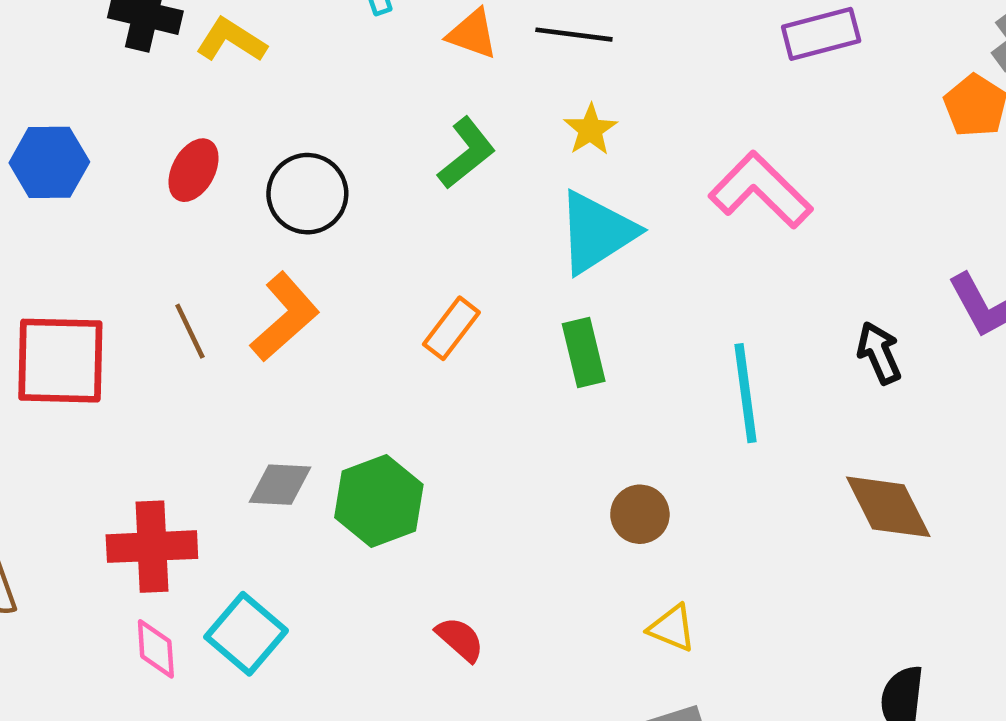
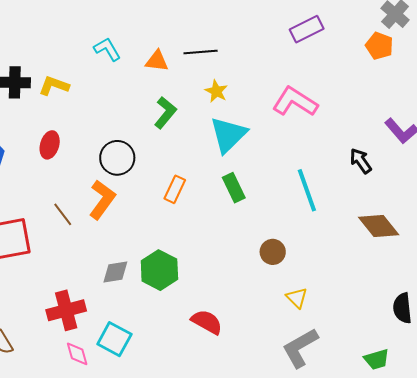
black circle: (307, 194) -> (117, 158), moved
yellow triangle: (672, 628) -> (297, 298), turned 35
red semicircle: (460, 639) -> (207, 322), size x1.4

